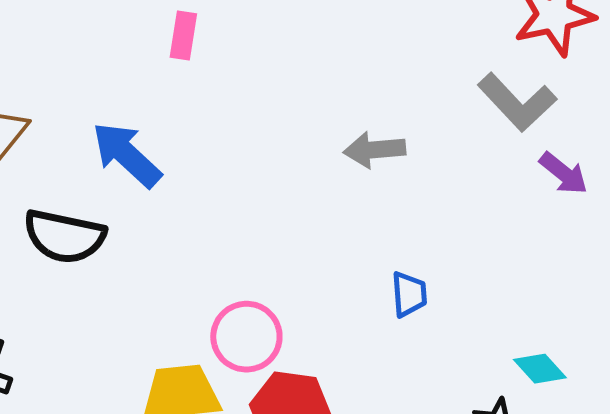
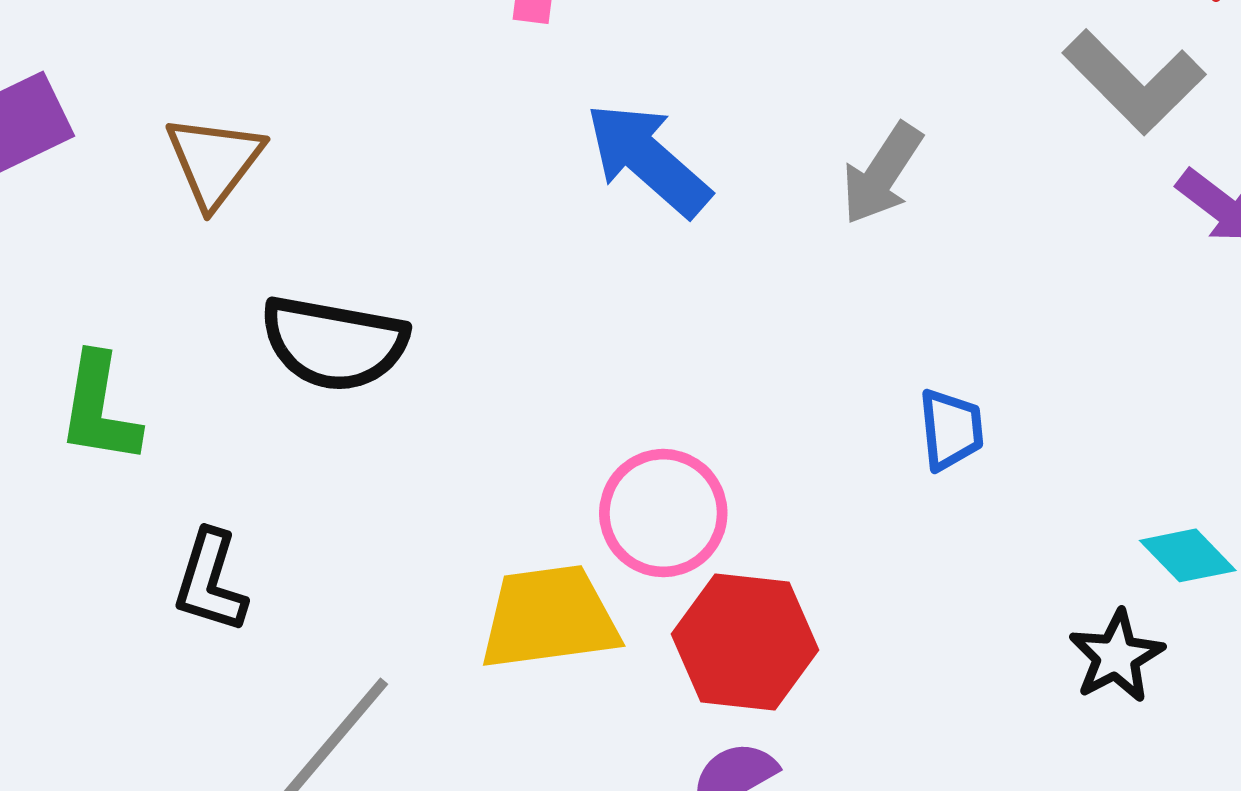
gray arrow: (374, 150) -> (882, 174), turned -50
blue arrow: (127, 155) -> (648, 159), moved

